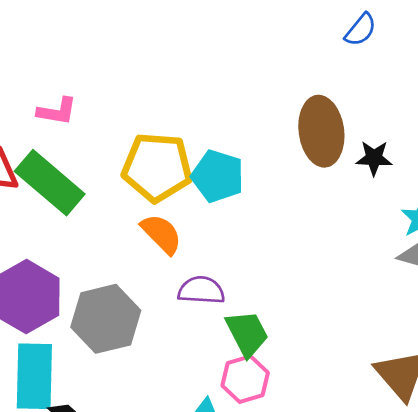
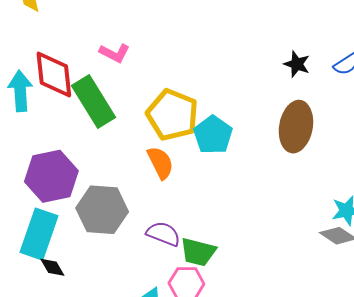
black star: (374, 158) -> (297, 64), moved
purple semicircle: (201, 290) -> (163, 234), moved
green trapezoid: (247, 333) -> (198, 252), turned 114

